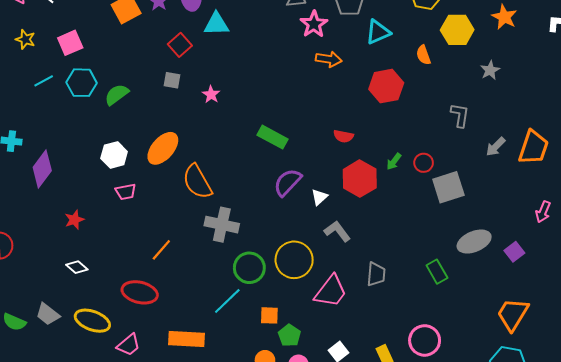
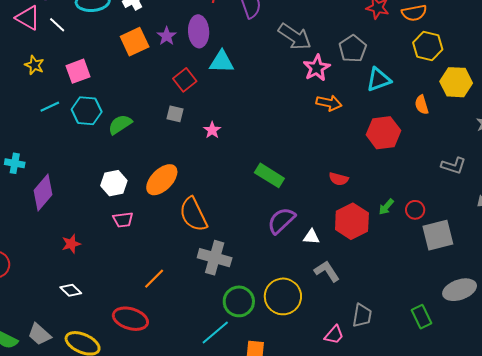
gray L-shape: (460, 115) -> (454, 166), turned 95
white triangle: (319, 197) -> (311, 237), turned 42
pink trapezoid: (331, 291) -> (334, 335), moved, size x0.6

